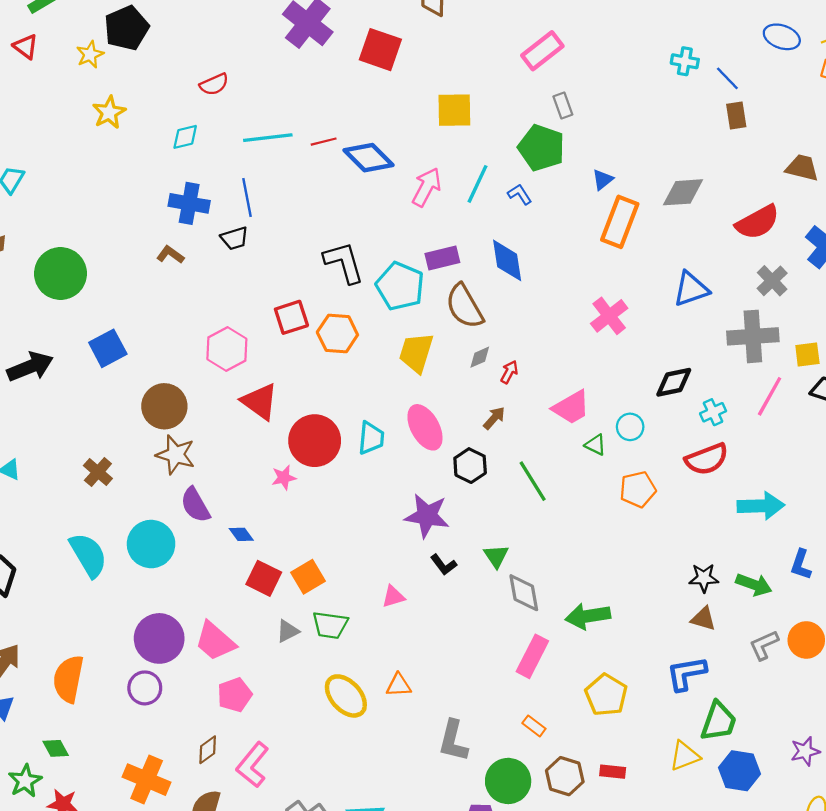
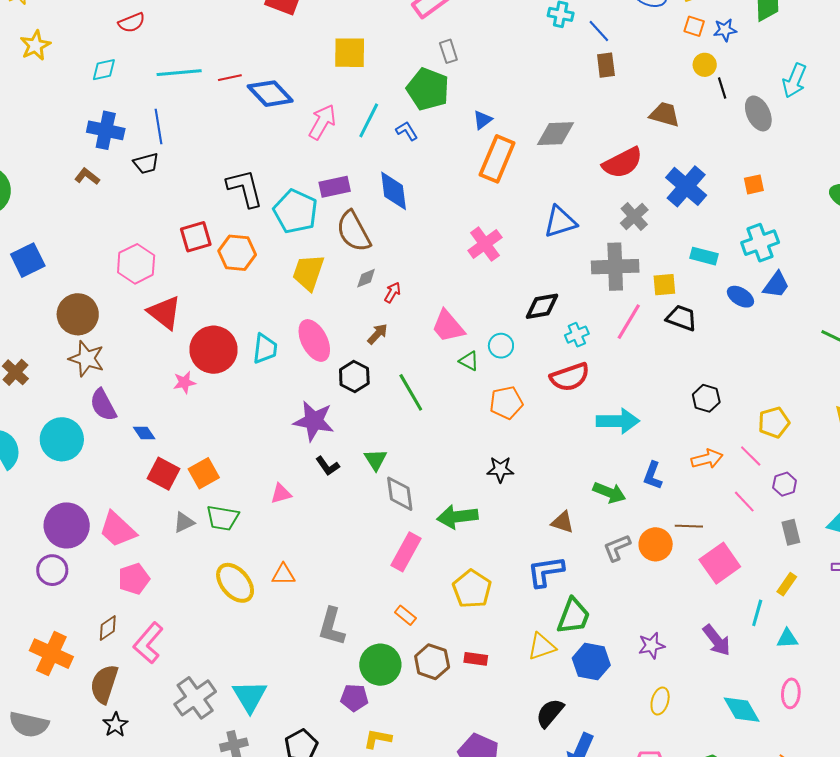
pink trapezoid: (571, 407) -> (448, 326), turned 78
black star: (704, 578) -> (500, 469), moved

